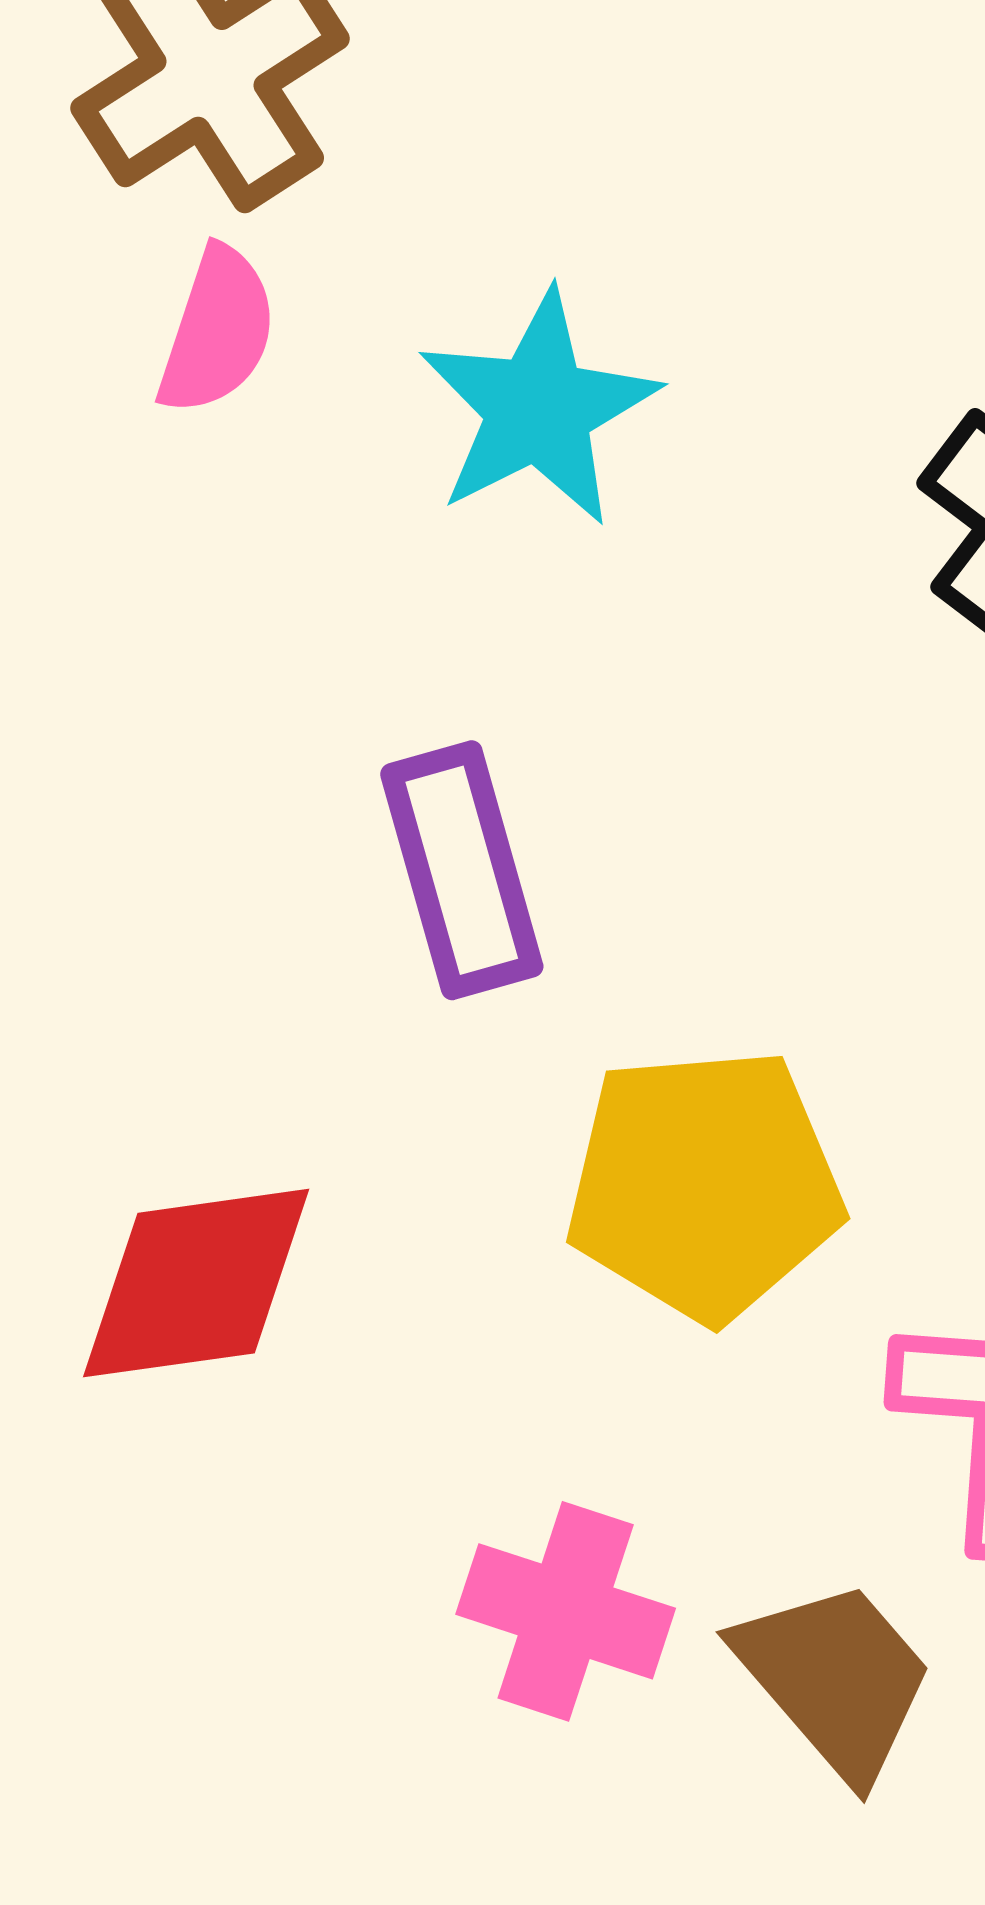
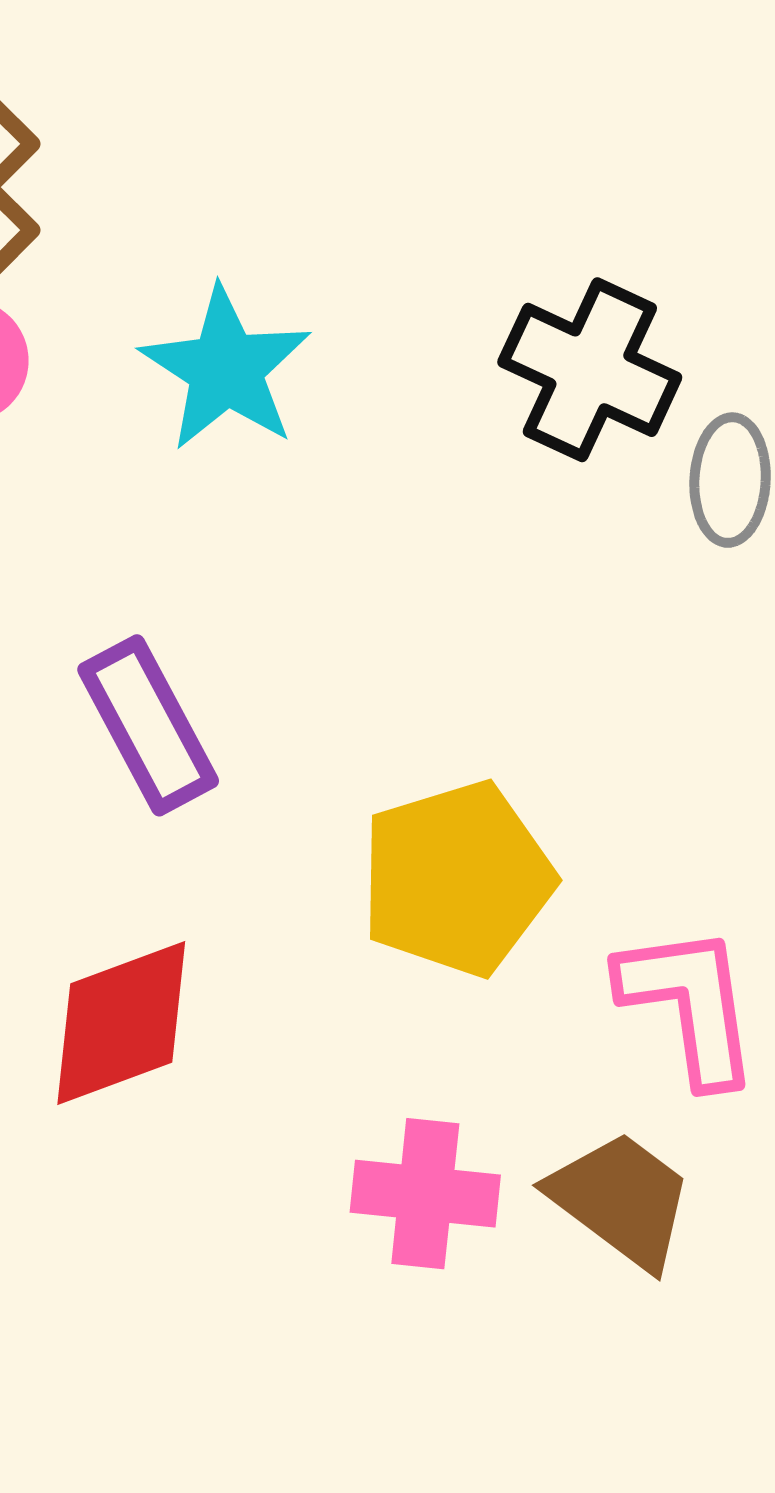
purple rectangle: (462, 870) -> (148, 725), moved

